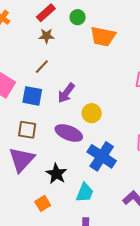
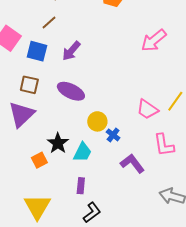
yellow circle: (92, 113) -> (97, 121), moved
blue cross: (102, 156) -> (113, 135), moved, size x0.5
black star: (56, 174) -> (58, 143), moved

